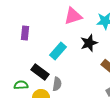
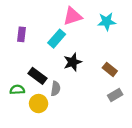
black star: (89, 43) -> (73, 62), moved
cyan rectangle: (58, 51) -> (57, 39), moved

